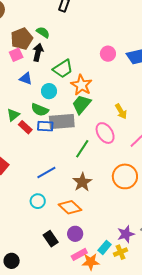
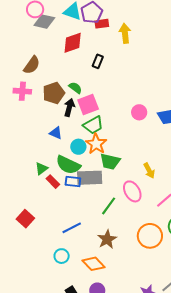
pink square: (16, 55) -> (88, 105), moved, size x1.5
orange star: (81, 85) -> (96, 144), moved
green trapezoid: (81, 104) -> (110, 162), turned -120
green semicircle: (40, 110) -> (68, 165), size x1.4

